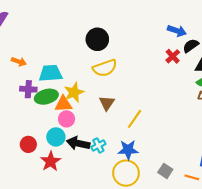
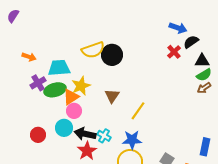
black circle: (97, 39) -> (112, 55), moved
yellow semicircle: (105, 68) -> (93, 50), moved
purple cross: (28, 89) -> (38, 83), turned -35
orange triangle: (63, 104) -> (71, 97), turned -30
cyan cross: (98, 145) -> (104, 136), turned -32
red star: (51, 161) -> (87, 151), moved

